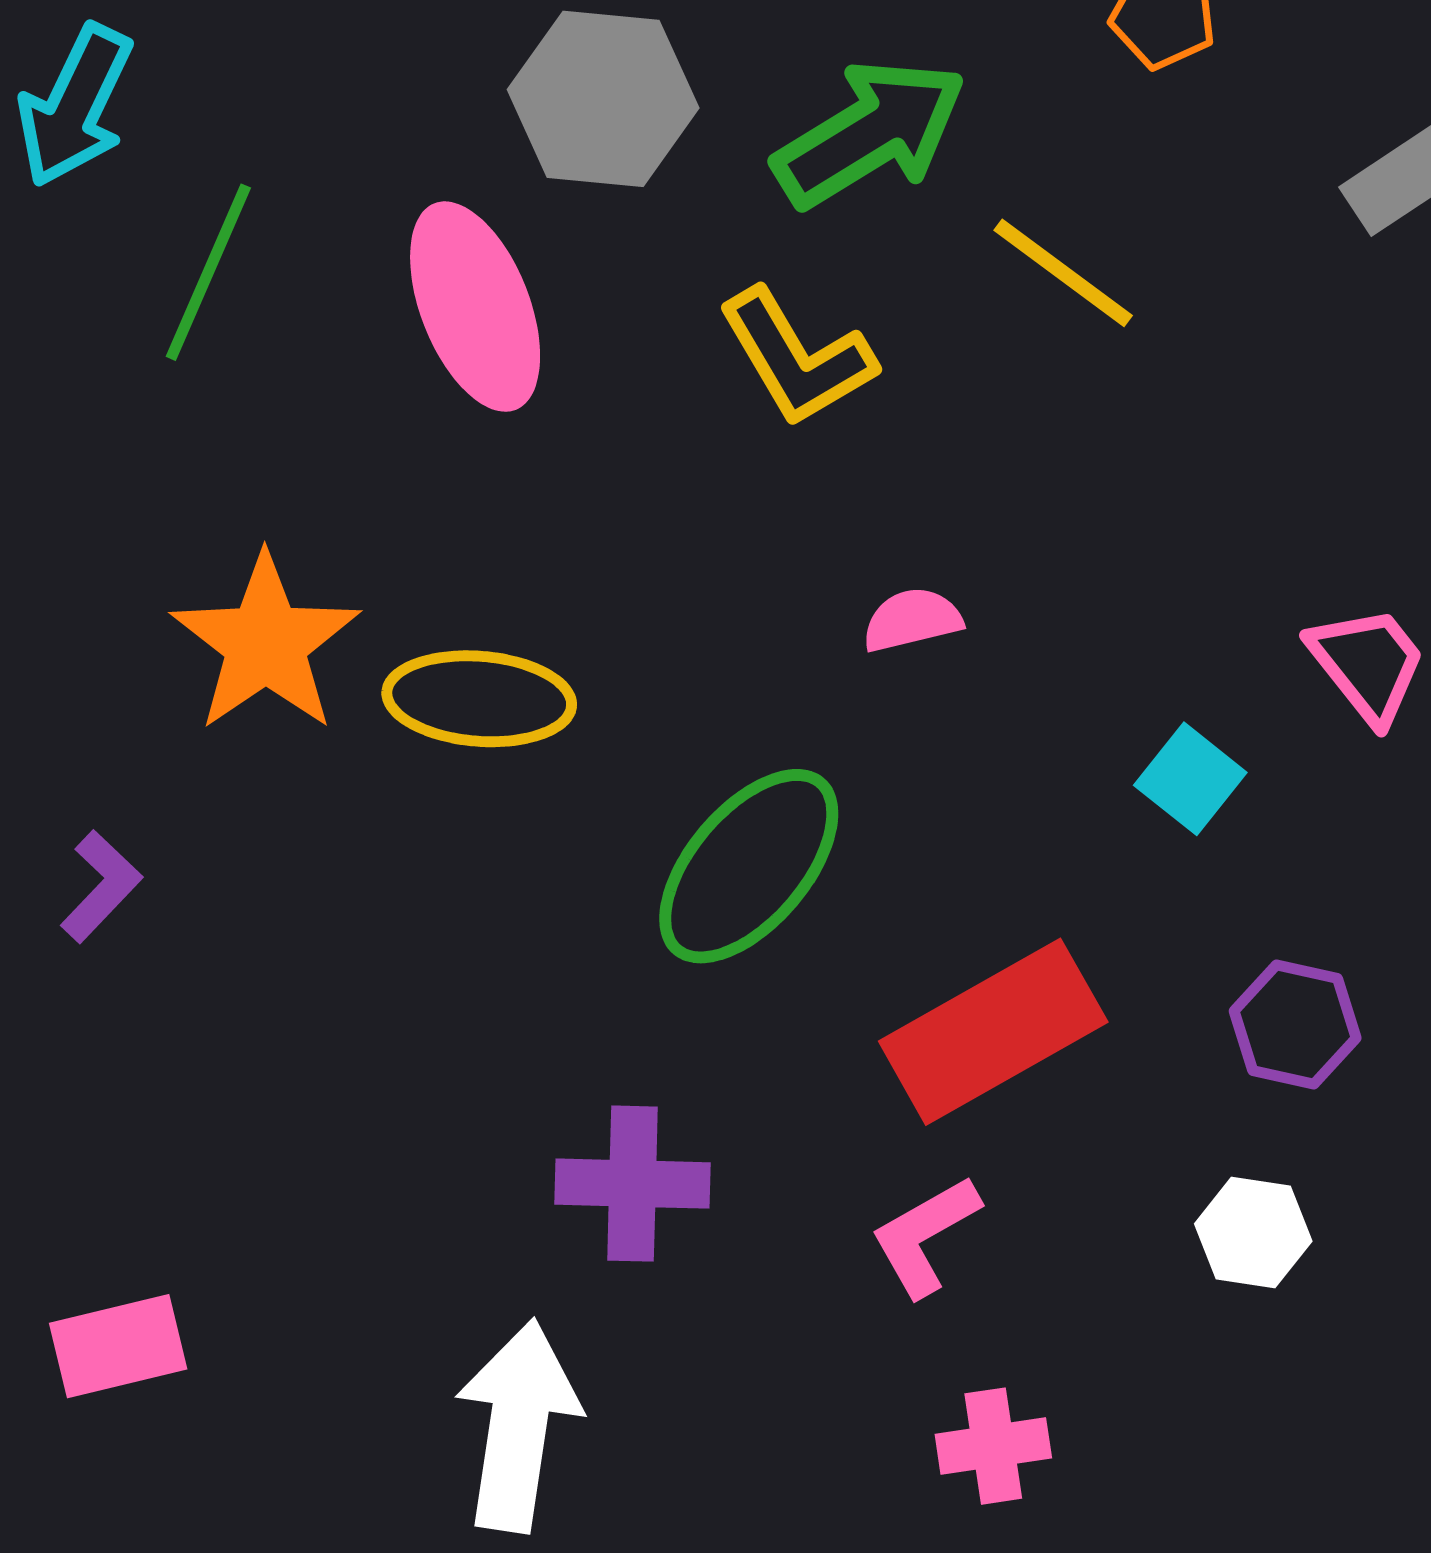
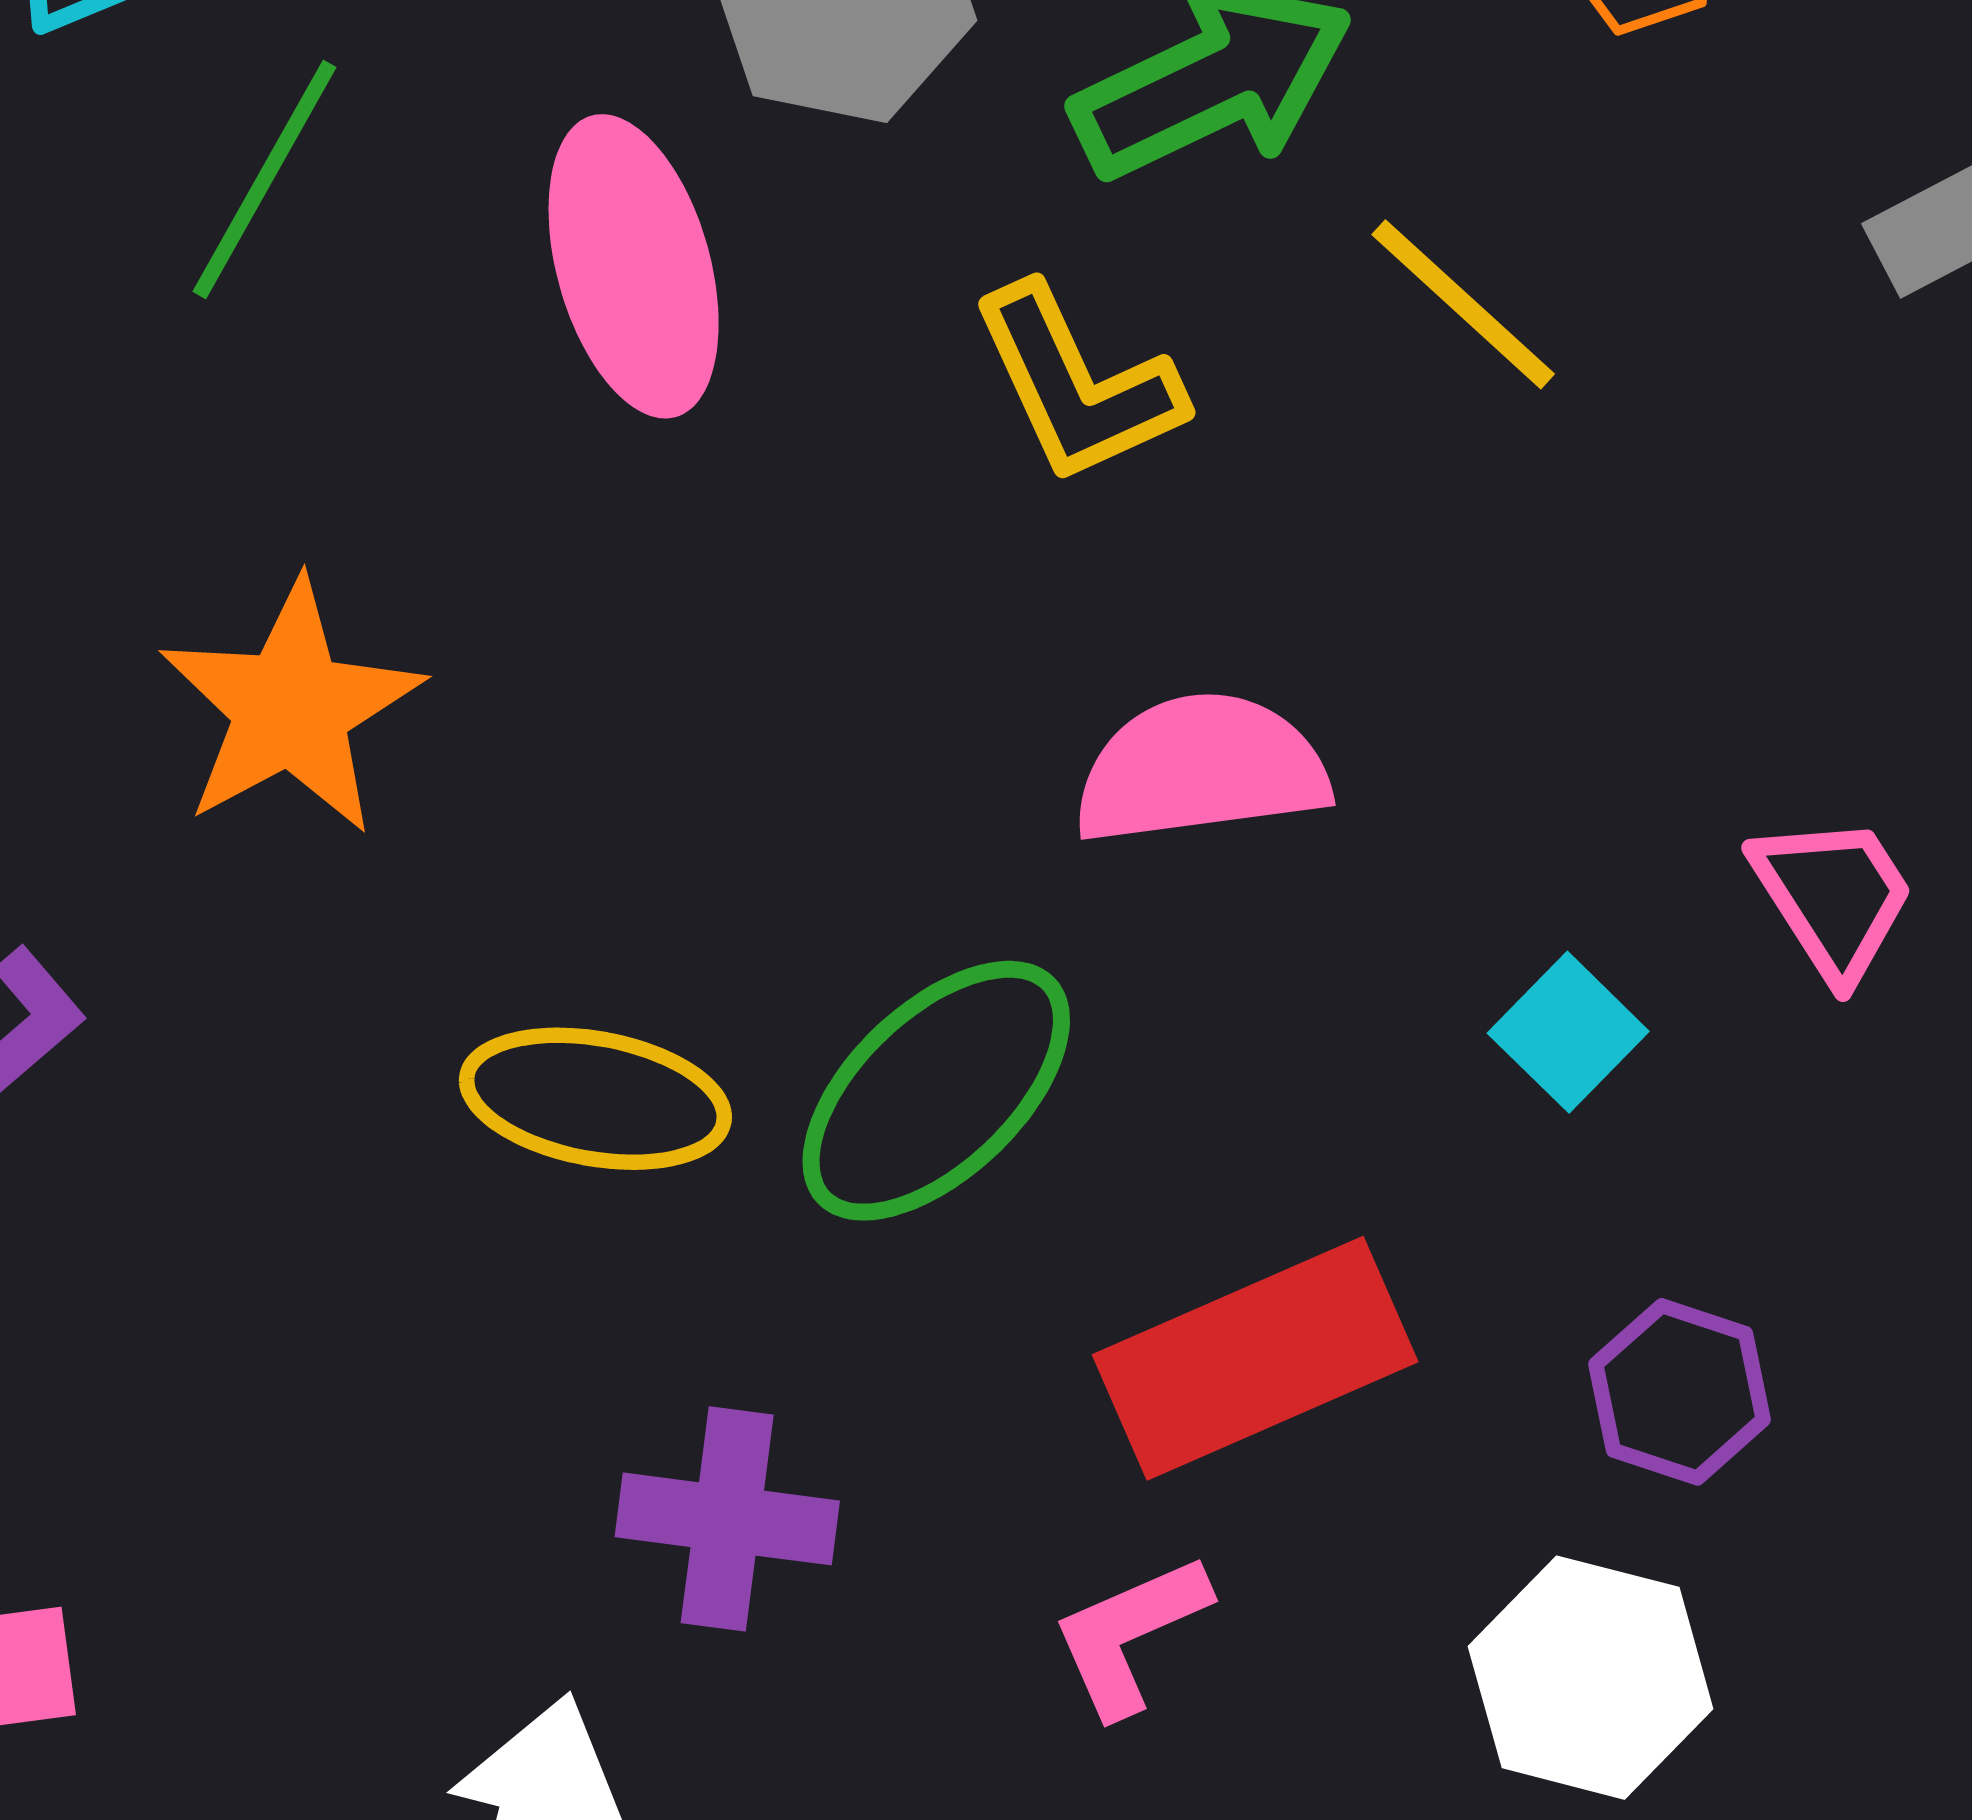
pink semicircle: (912, 620) -> (1201, 769), size x1.8
yellow ellipse: (479, 699) -> (595, 1099), moved
white hexagon: (1253, 1233) -> (1591, 1678), size x1.5

